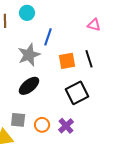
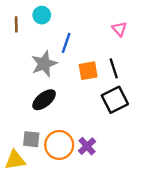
pink triangle: (94, 25) -> (119, 29), turned 32
black square: (77, 93) -> (115, 100), moved
orange circle: (42, 125) -> (59, 145), size x1.6

